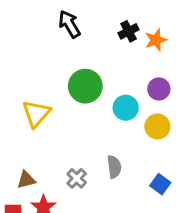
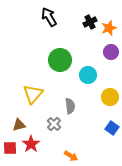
purple circle: (159, 89) -> (111, 52), moved
yellow triangle: (36, 113) -> (33, 94), moved
yellow circle: (157, 126) -> (110, 97), moved
gray semicircle: (114, 167) -> (70, 106), moved

